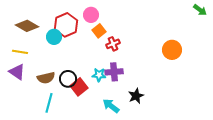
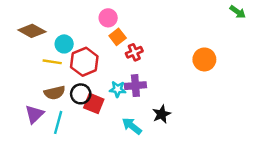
red hexagon: (66, 25) -> (84, 62), moved
yellow line: (20, 52) -> (52, 62), moved
purple triangle: (17, 72) -> (34, 114), moved, turned 42
red square: (79, 87) -> (94, 103), turned -30

